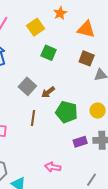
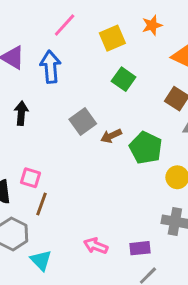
green pentagon: (67, 112) -> (146, 148), moved
brown line: (33, 118) -> (41, 204), moved
purple rectangle: (80, 142) -> (140, 248), moved

